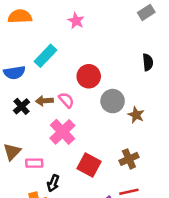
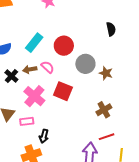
cyan rectangle: (45, 56) -> (34, 43), moved
pink cross: (62, 132) -> (34, 96), moved
red square: (89, 165) -> (63, 91), moved

